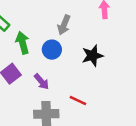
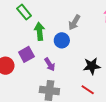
black star: (92, 56) -> (92, 66), moved
red line: (78, 100) -> (88, 90), moved

